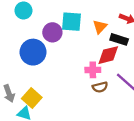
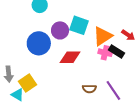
orange triangle: (100, 27) -> (103, 36), size x1.5
red diamond: (108, 55) -> (70, 57), moved
pink cross: (93, 70) -> (105, 53), moved

